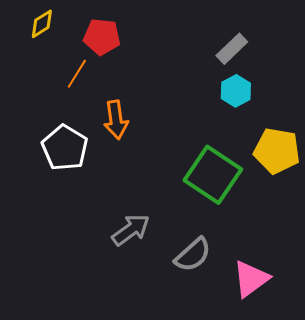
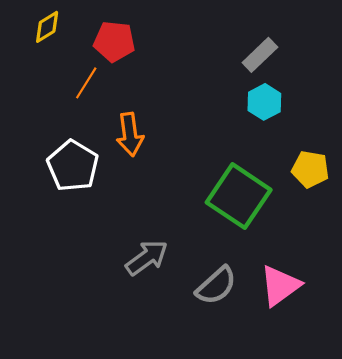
yellow pentagon: (277, 151) -> (310, 169), size x0.7
pink triangle: (251, 279) -> (280, 286), moved

